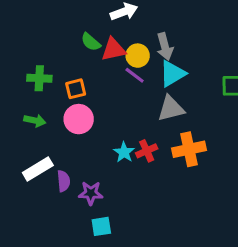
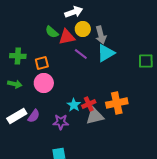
yellow circle: (138, 56) -> (83, 29), moved
gray triangle: (171, 108) -> (95, 116), moved
purple semicircle: (64, 181) -> (34, 116), moved, turned 40
purple star: (91, 193) -> (61, 122), moved

